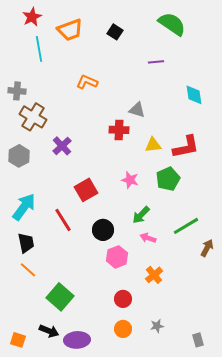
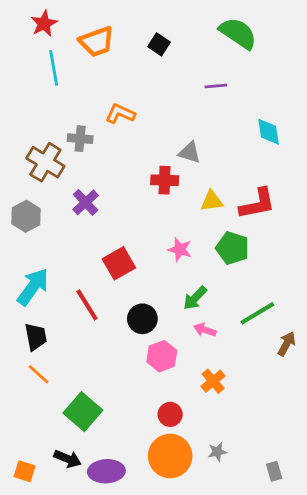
gray cross: (17, 91) -> (80, 139), moved
green pentagon: (168, 179) -> (233, 248), turned -30
orange circle: (123, 329) -> (170, 456), size x1.8

